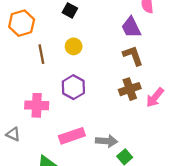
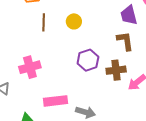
purple hexagon: (73, 87) -> (88, 60), moved
pink cross: (37, 105) -> (30, 67), turned -30

